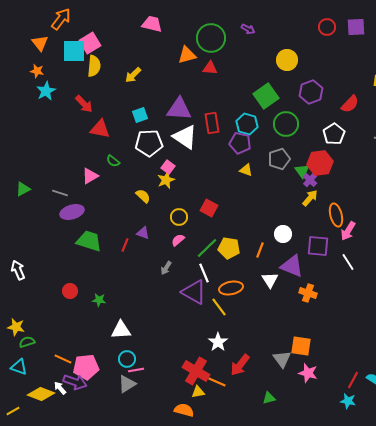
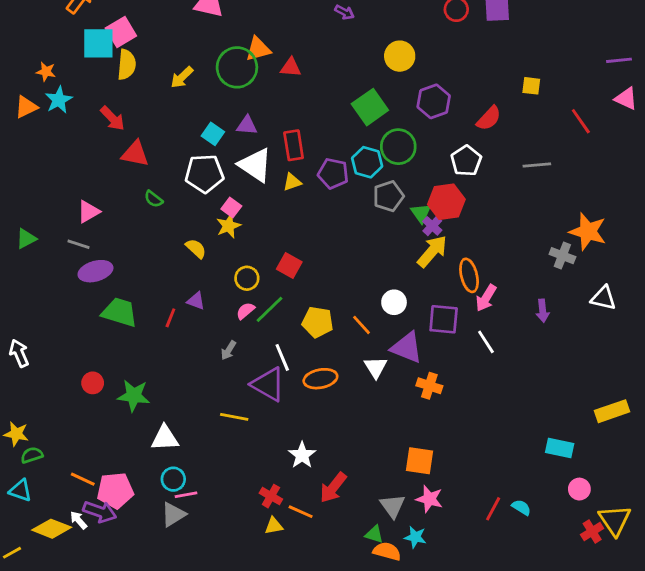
green circle: (211, 38) -> (237, 67), moved
orange triangle: (40, 43) -> (26, 107), moved, turned 42
purple triangle: (179, 109) -> (247, 125), size x0.6
cyan square: (140, 115) -> (213, 134), moved, turned -35
cyan hexagon: (247, 124) -> (367, 162), moved
yellow triangle: (246, 170) -> (292, 182), moved, turned -40
pink triangle: (90, 176) -> (88, 212), moved
yellow arrow: (310, 198) -> (432, 251), size x1.4
green line: (207, 248) -> (270, 309), moved
orange line: (260, 250) -> (361, 325), turned -63
green star: (99, 300) -> (134, 396), size x1.6
yellow line: (219, 307) -> (234, 417), moved, turned -42
gray triangle: (282, 359) -> (393, 506), moved
red cross: (196, 371) -> (271, 496), size x0.6
green triangle: (269, 398) -> (374, 534), turned 32
cyan star: (348, 401) -> (415, 537), moved
orange semicircle: (184, 410) -> (387, 551), moved

